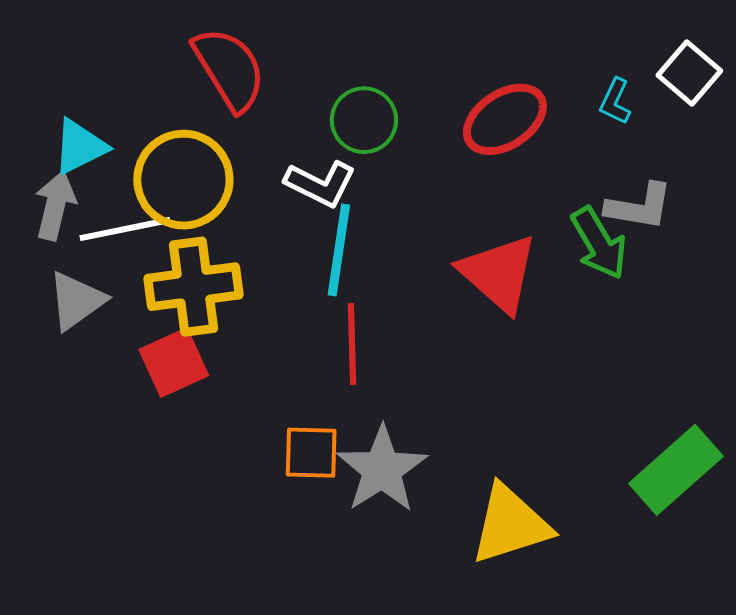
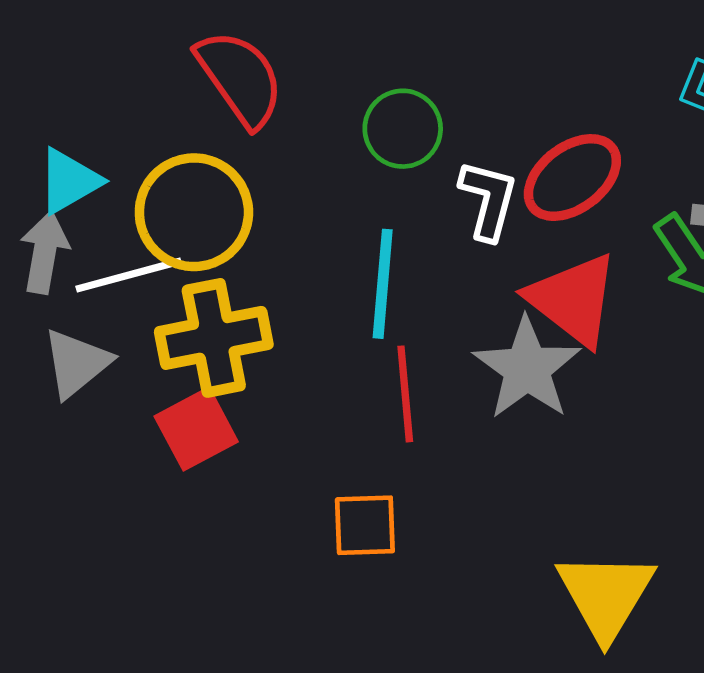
red ellipse: (505, 119) -> (572, 178), moved
white L-shape: (320, 184) -> (488, 200), moved, turned -98
gray star: (382, 469) -> (527, 368), moved
yellow triangle: (510, 524) -> (606, 595), turned -38

